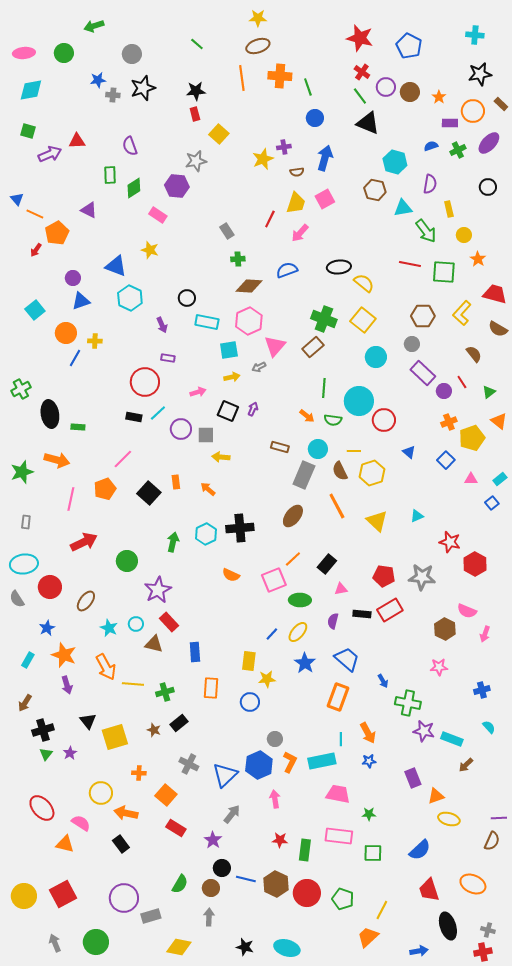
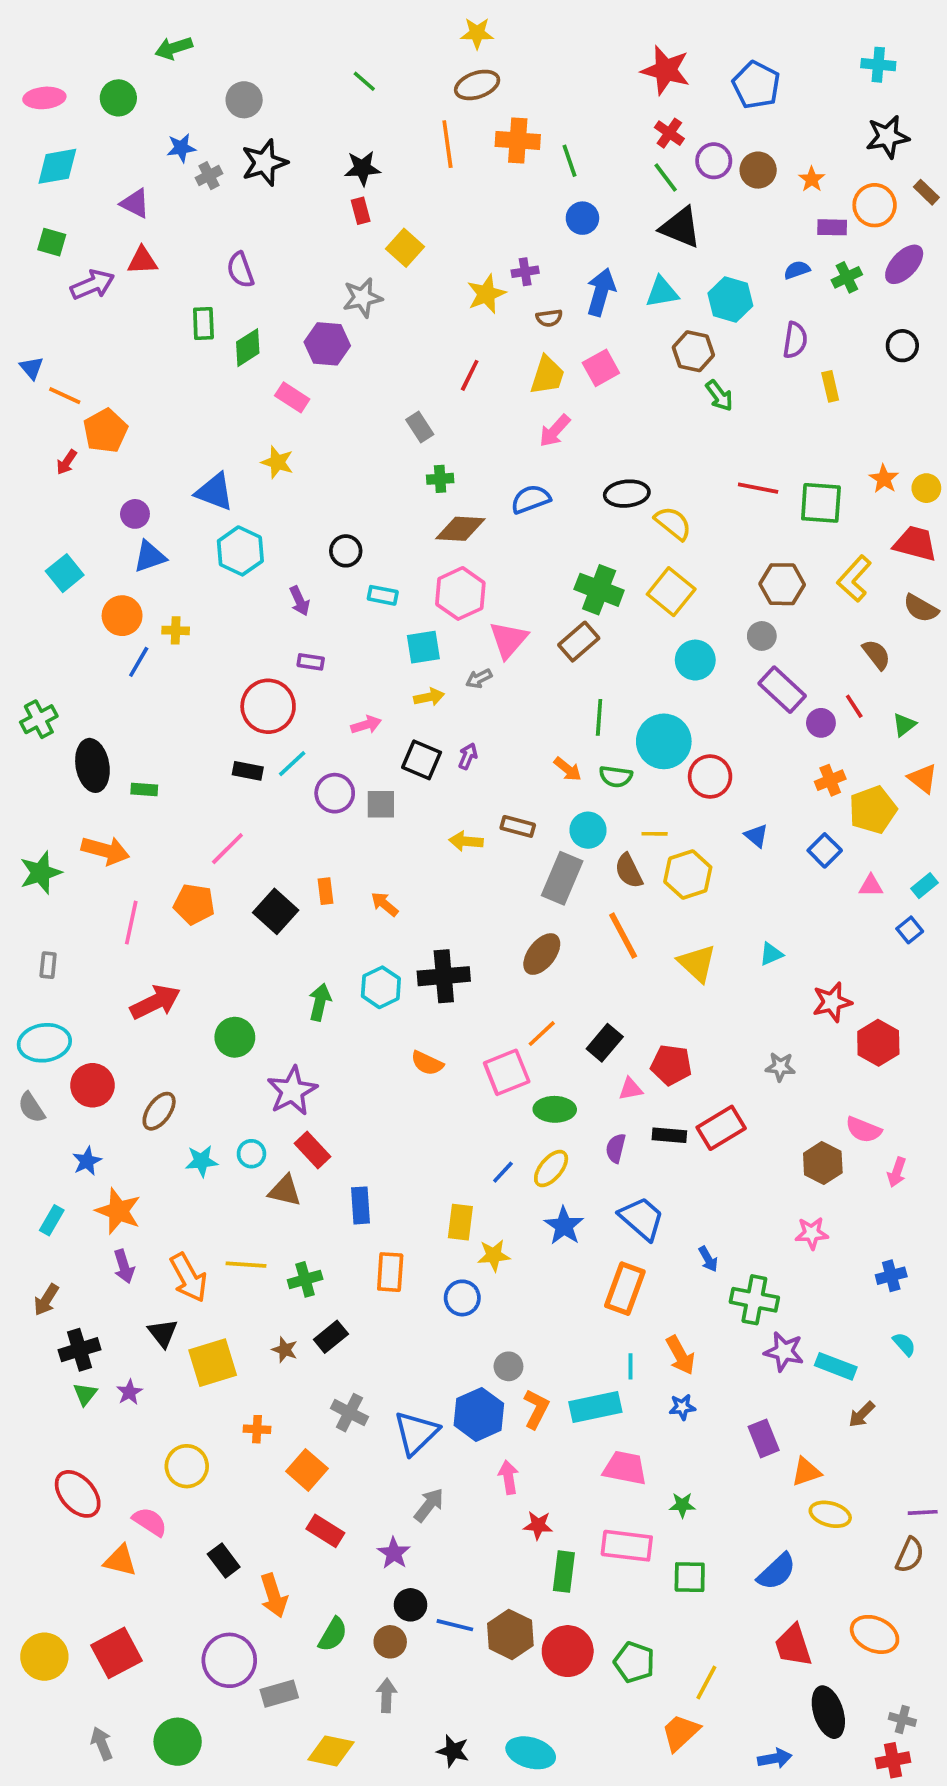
gray cross: (113, 95) -> (209, 176), turned -32
cyan triangle: (403, 208) -> (662, 292), moved
purple triangle: (89, 210) -> (135, 203), moved
red line: (270, 219) -> (470, 375), moved
green arrow: (426, 231) -> (719, 396), moved, size x0.7
yellow circle: (464, 235) -> (926, 488), moved
cyan rectangle: (207, 322) -> (383, 595), size x0.7
yellow arrow: (221, 457) -> (466, 841), moved
orange pentagon: (105, 489) -> (194, 904), turned 30
red star: (450, 542) -> (832, 1002), turned -30
red pentagon: (384, 576) -> (671, 1065), moved
gray star: (422, 577) -> (780, 1067), size x0.6
cyan star: (109, 628) -> (202, 1161), turned -30
orange arrow: (106, 667) -> (189, 1278), moved
orange arrow: (126, 813) -> (274, 1596), moved, turned -120
red star: (280, 840) -> (538, 1525), moved

